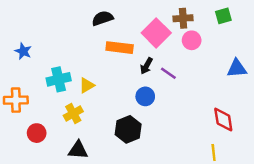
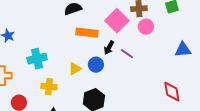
yellow triangle: (87, 85) -> (75, 69), moved
blue circle: (145, 96) -> (96, 65), moved
yellow cross: (73, 113) -> (49, 87), turned 35

